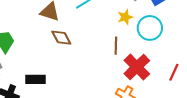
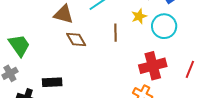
brown line: (116, 46) -> (115, 33), moved
red cross: (137, 67) -> (153, 66), turned 32

